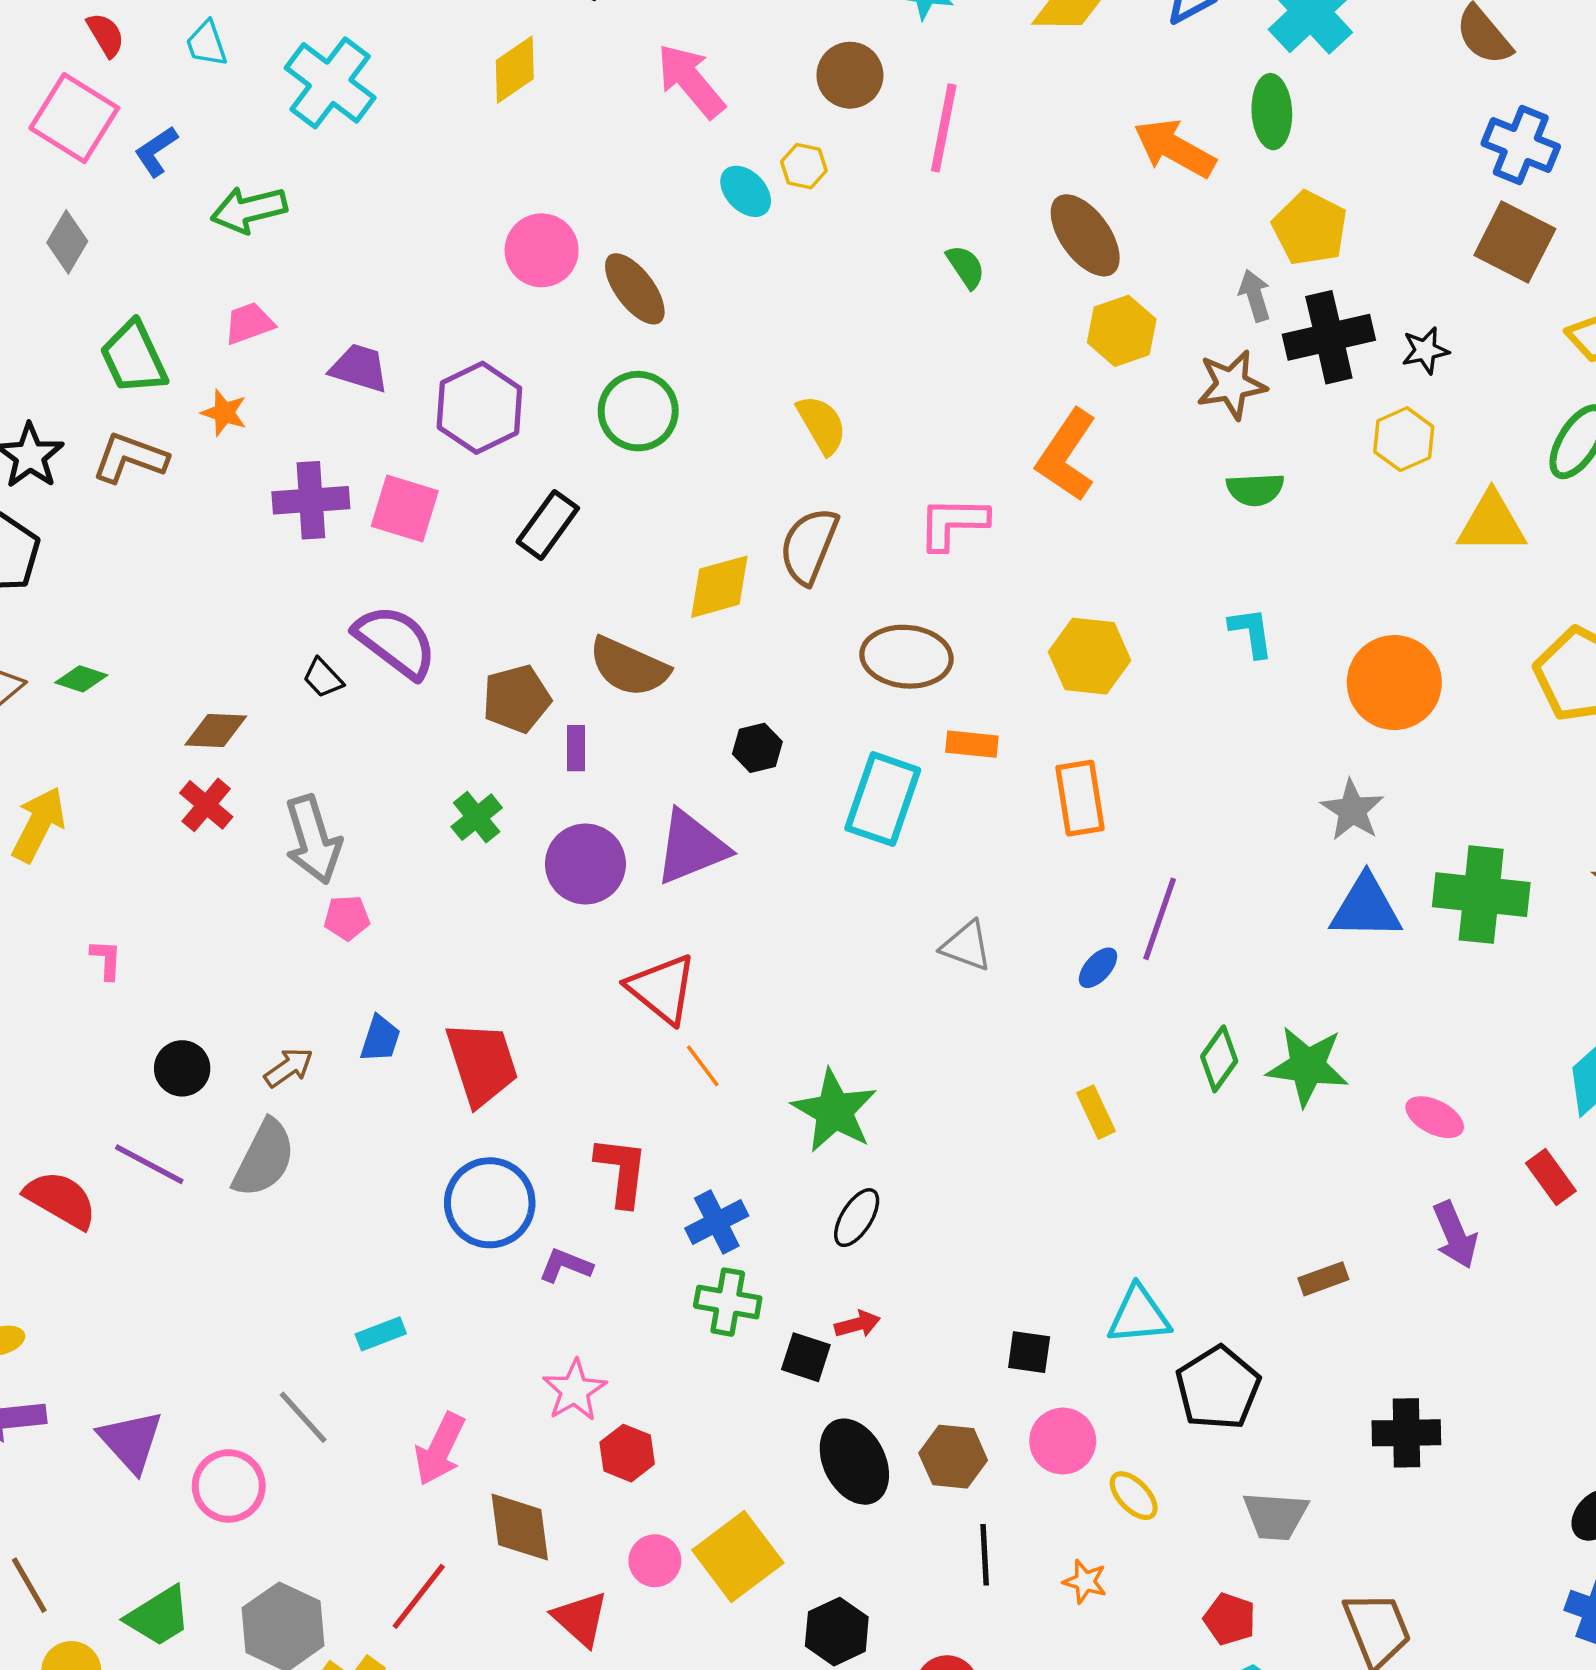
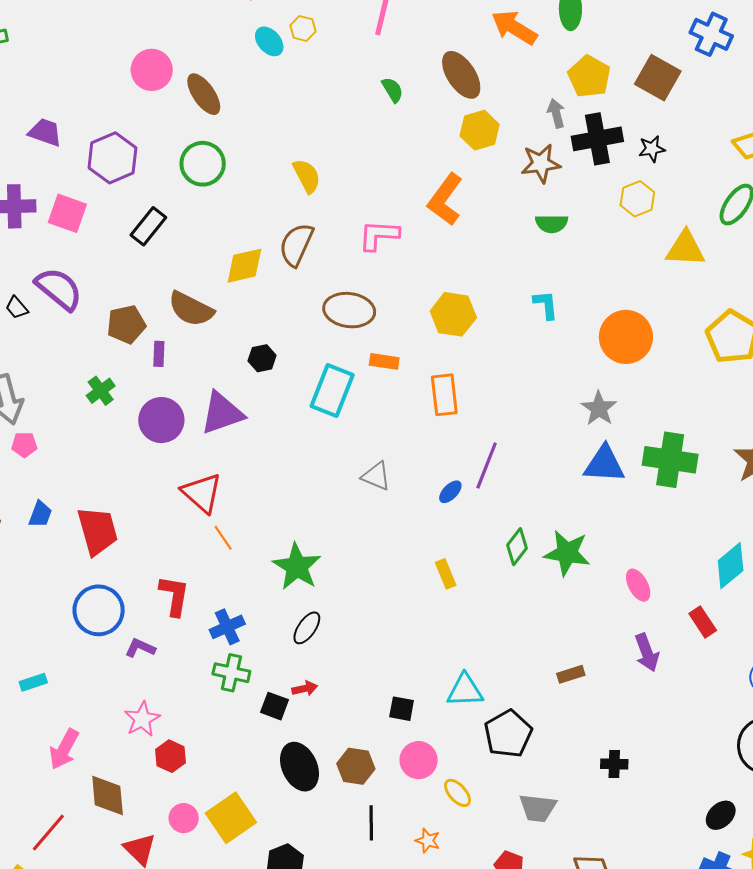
brown square: (1515, 242) -> (658, 78), moved
pink ellipse: (1435, 1117) -> (638, 585), turned 32
black cross: (1406, 1433) -> (614, 764), size x0.7

